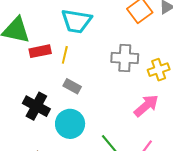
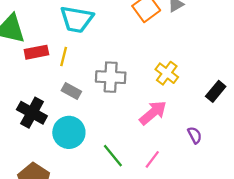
gray cross: (125, 58) -> (111, 77), moved
yellow cross: (159, 70) -> (167, 73), turned -35

